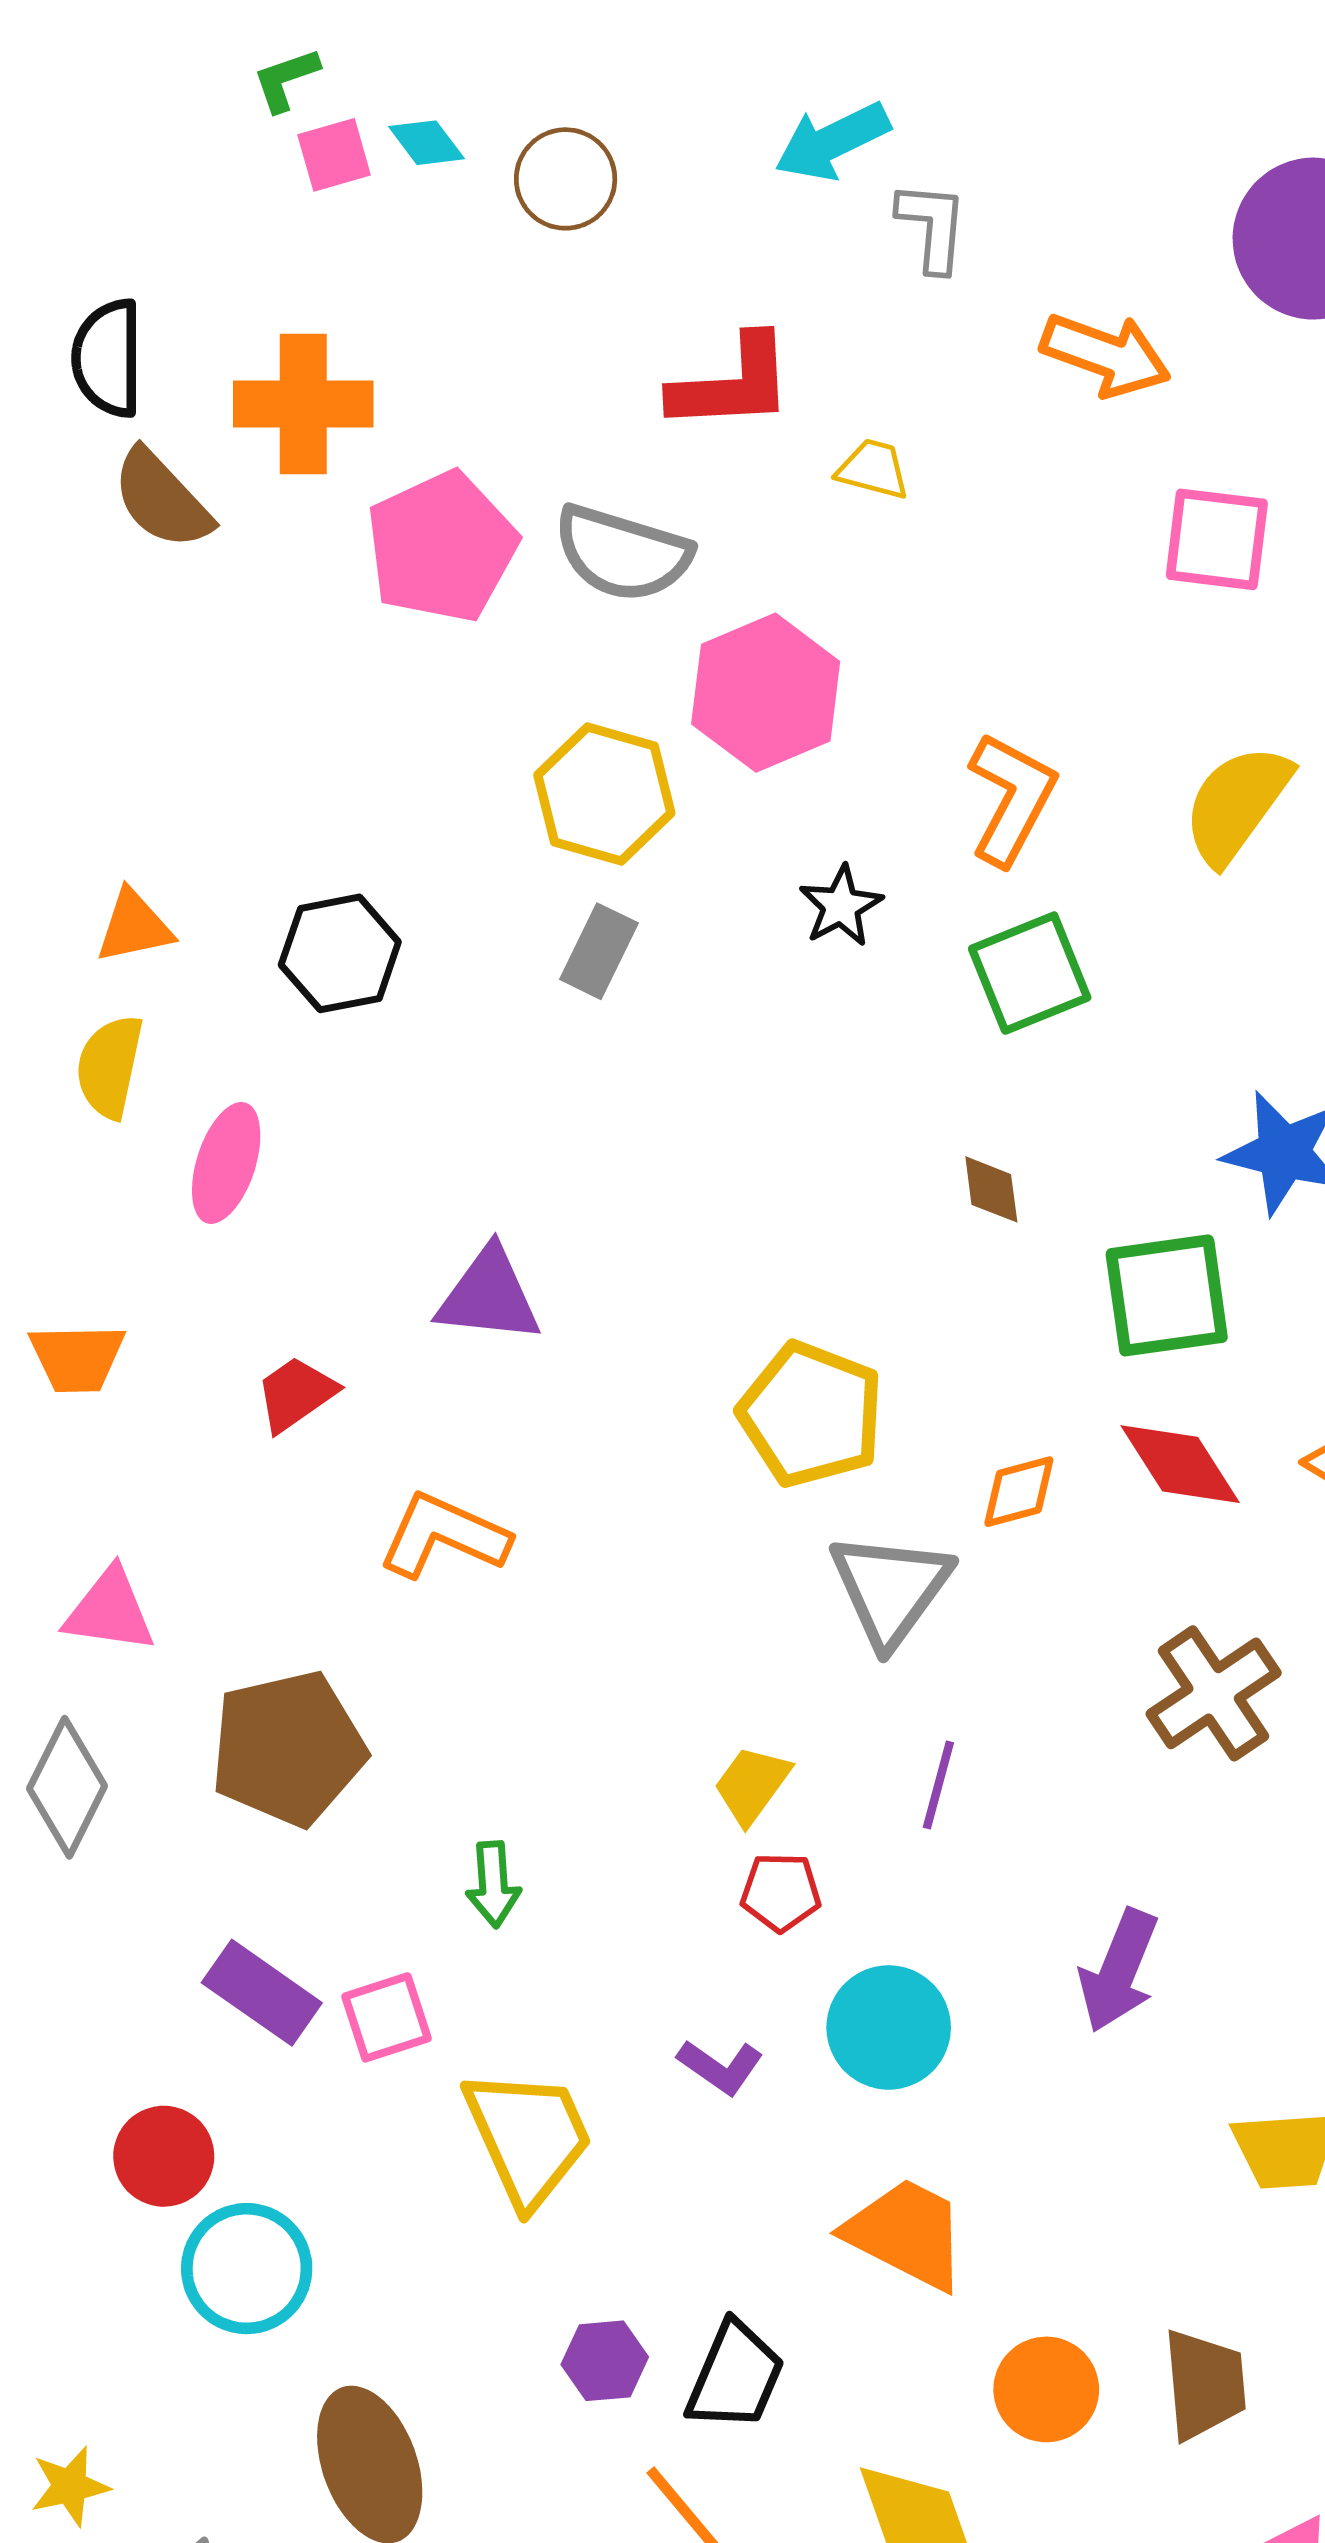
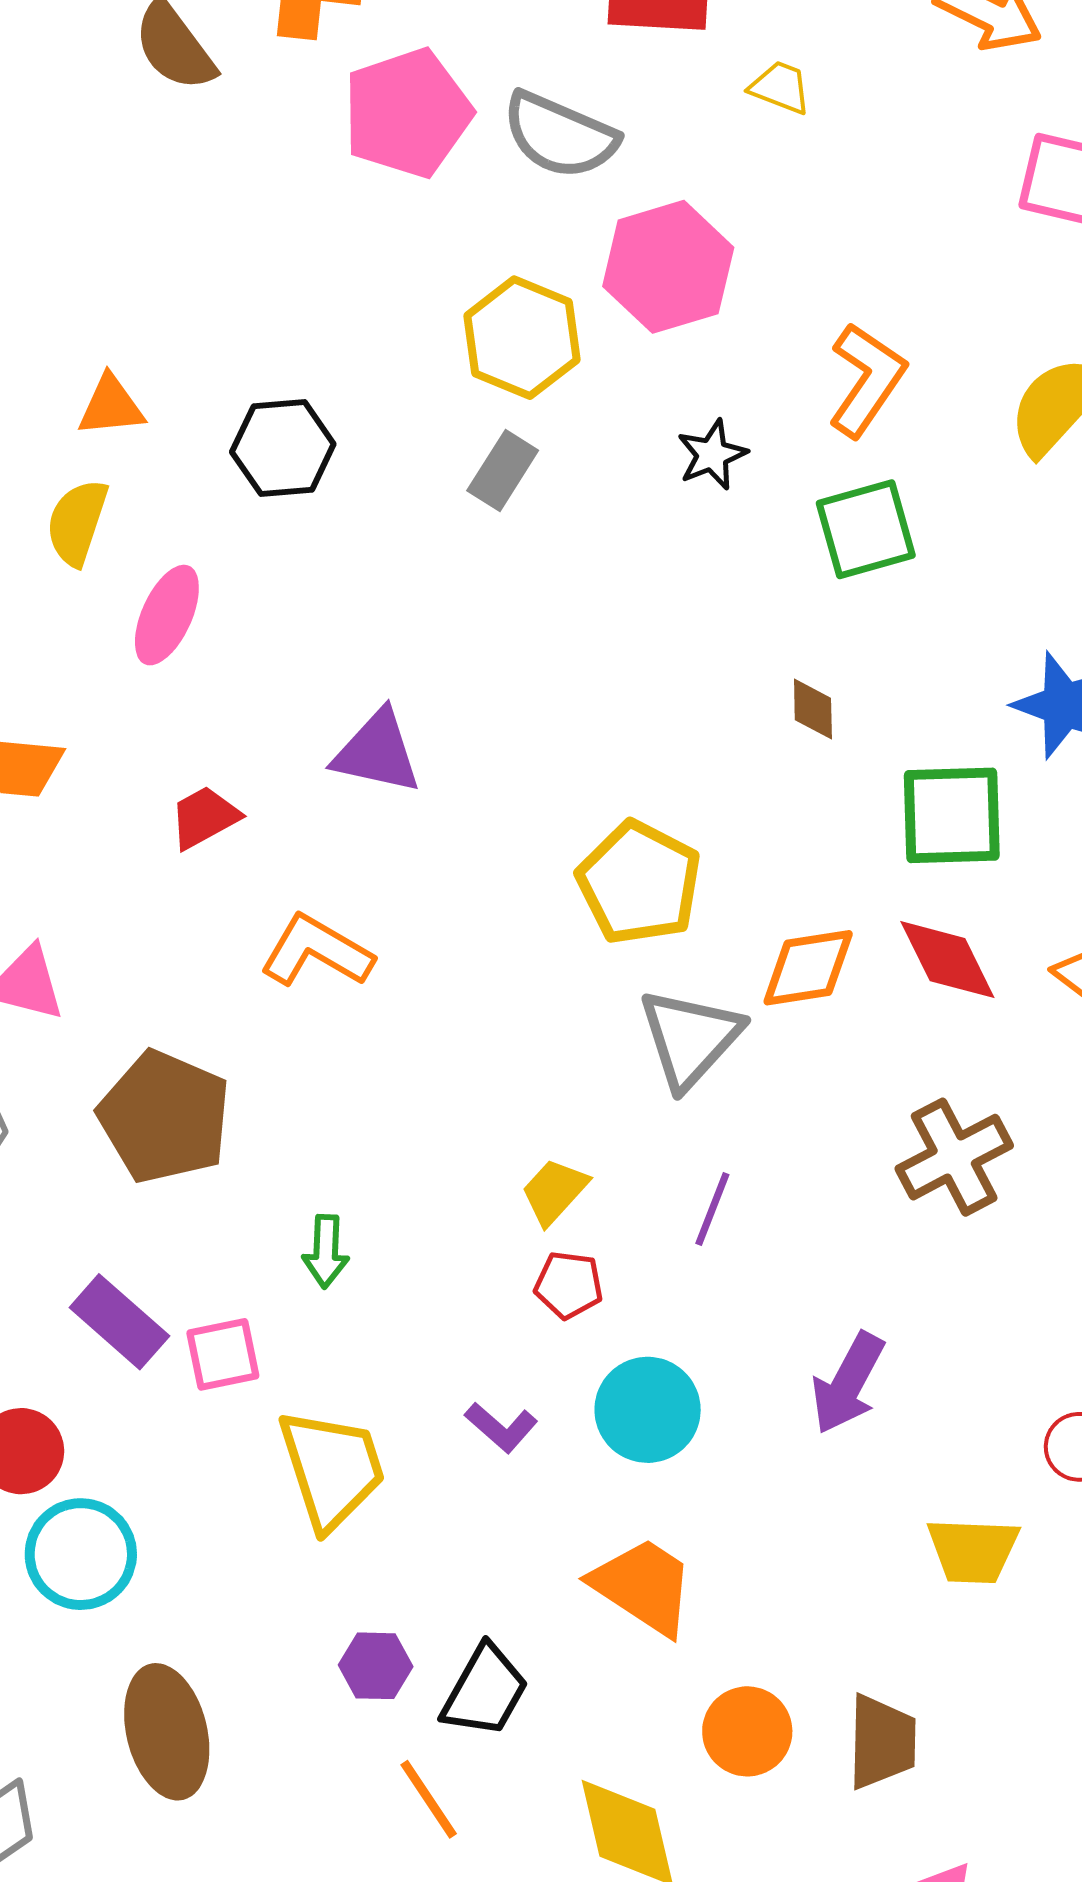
orange diamond: (1019, 1492) -> (808, 968), size x1.4
brown pentagon: (288, 1748) -> (165, 1117), turned 30

